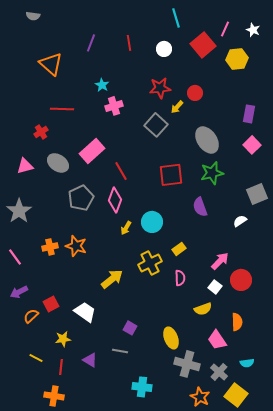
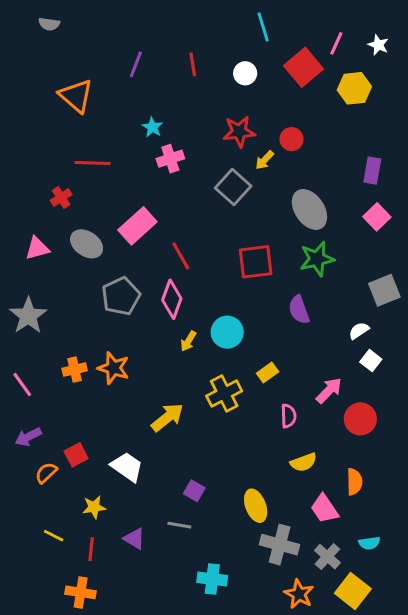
pink semicircle: (180, 278) -> (289, 416), moved
white square: (215, 287) -> (371, 361), moved

